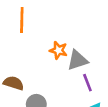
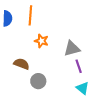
orange star: (58, 50) -> (41, 41), moved

